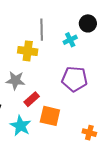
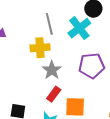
cyan cross: (70, 40) -> (79, 28), size x1.6
gray star: (15, 80) -> (52, 70), moved, turned -30

